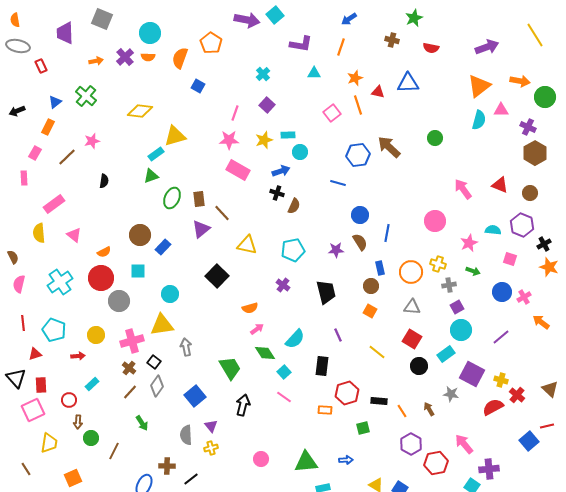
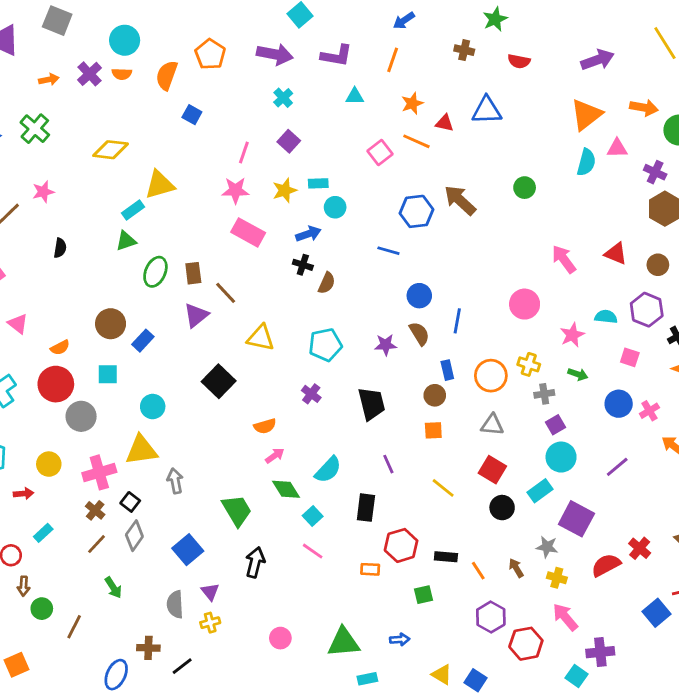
purple arrow: (247, 20) -> (275, 54), moved
orange line: (358, 105) -> (416, 141), turned -48
orange square: (370, 311) -> (433, 430), turned -32
yellow cross: (501, 380) -> (557, 578), moved

